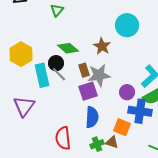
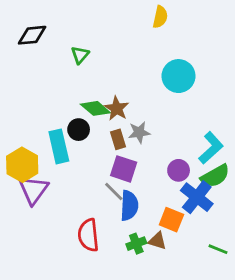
brown star: (102, 46) -> (117, 108), moved
yellow hexagon: (21, 54) -> (22, 165), moved
gray line: (59, 74) -> (114, 191), moved
gray star: (99, 75) -> (139, 132), moved, size x0.7
purple square: (88, 91) -> (124, 169), turned 36
blue cross: (140, 111) -> (197, 197), turned 30

